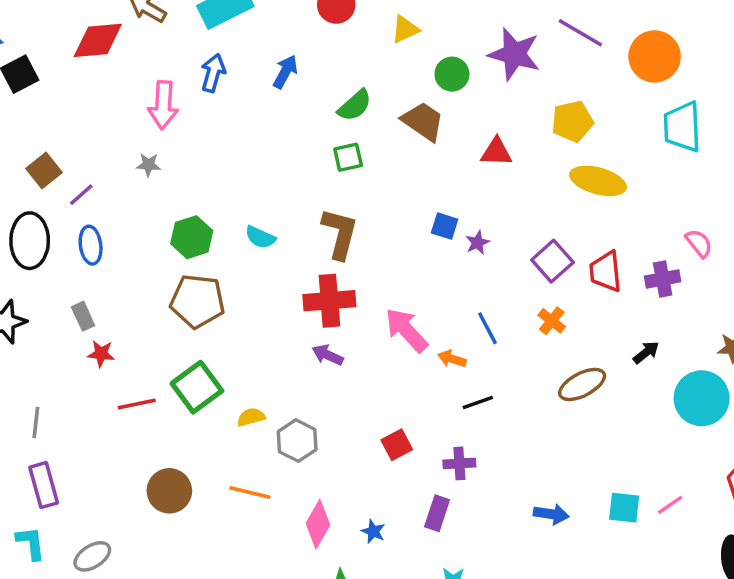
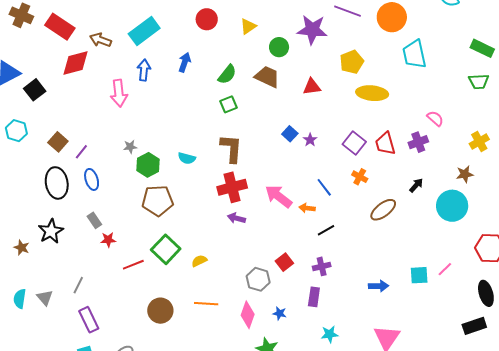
gray star: (148, 165) -> (130, 147), moved
blue square: (445, 226) -> (290, 134), turned 35
gray line: (36, 423) -> (78, 285), turned 30
gray hexagon: (297, 441) -> (258, 279), moved

